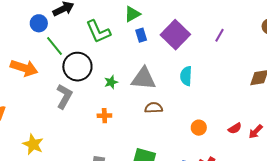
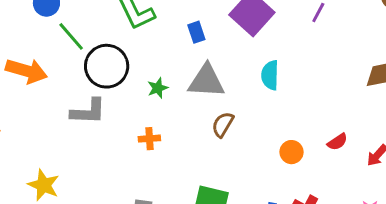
blue rectangle: (141, 35) -> (196, 32), moved
gray L-shape: (64, 96) -> (88, 112), turned 65
brown semicircle: (154, 108) -> (223, 124), turned -54
red semicircle: (235, 128) -> (337, 142), moved

